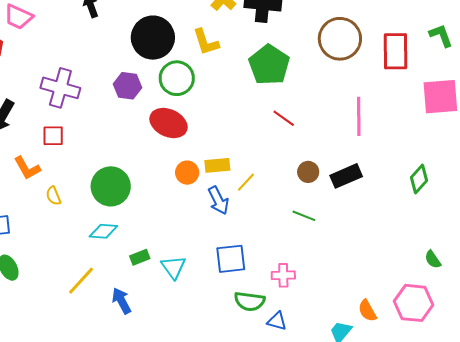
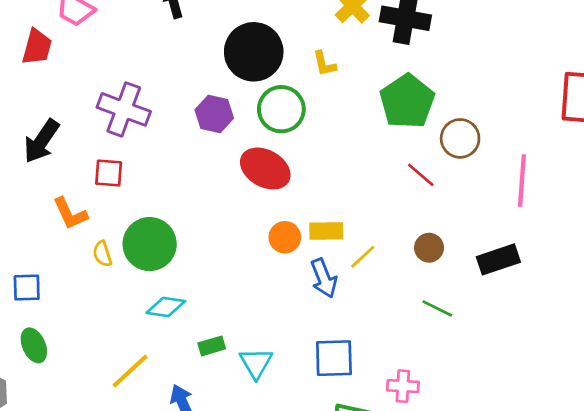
brown circle: (340, 39) -> (460, 138), moved, size x0.7
yellow L-shape: (206, 42) -> (324, 64), size x0.7
brown circle: (308, 172) -> (429, 248), moved
green circle: (111, 186) -> (150, 244), moved

